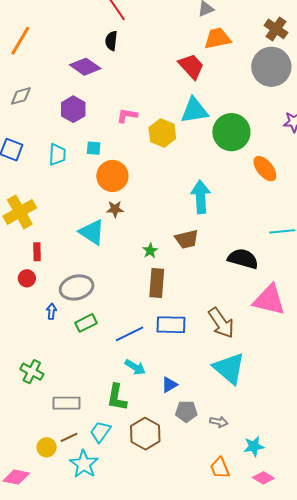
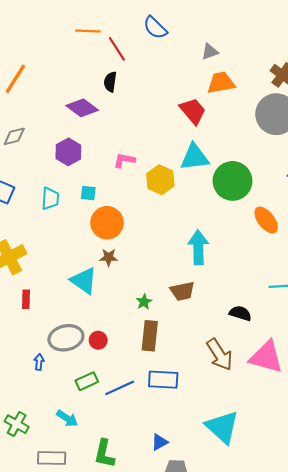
black semicircle: (243, 259) -> (240, 313), size x0.7
red circle: (27, 278) -> (98, 340), moved
green rectangle: (86, 323) -> (87, 381), moved
brown arrow: (221, 323) -> (219, 355), moved
cyan arrow: (135, 367) -> (67, 418), moved

